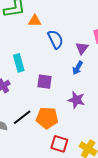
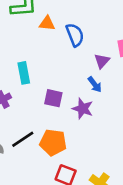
blue semicircle: (55, 39) -> (75, 35), moved
blue arrow: (78, 68) -> (95, 85), turned -72
purple star: (76, 100) -> (83, 109), moved

